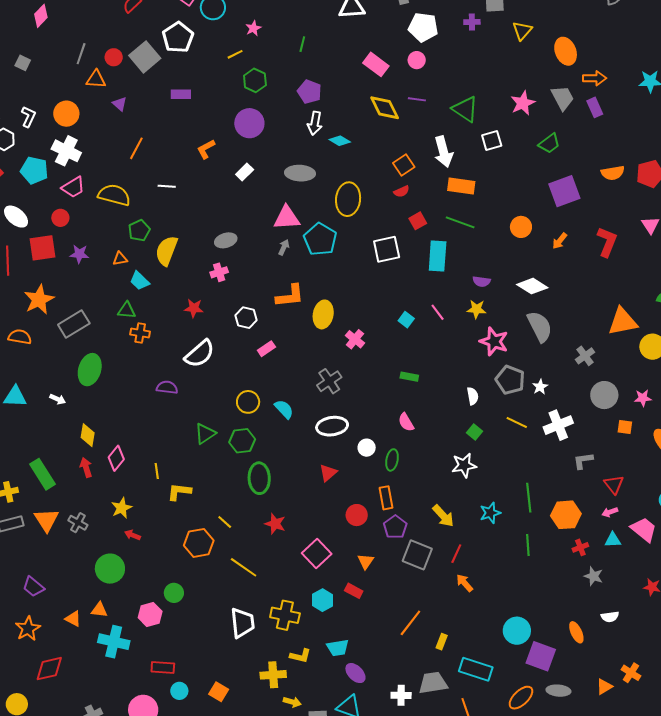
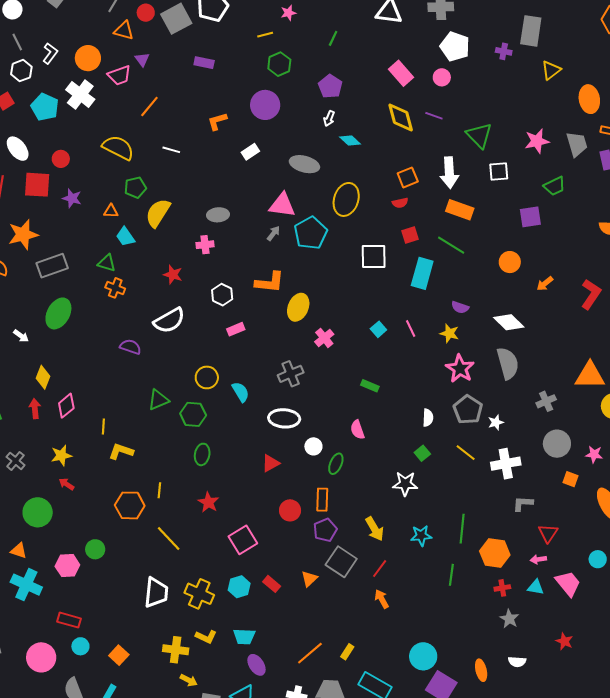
white arrow: (315, 123) -> (329, 118), size x0.7
pink trapezoid: (73, 187) -> (119, 75), moved
purple square: (564, 191) -> (530, 217), moved, size x0.7
green ellipse: (259, 478) -> (202, 454), size x0.7
yellow line: (225, 522) -> (159, 490), turned 42
orange triangle: (366, 561) -> (309, 579), moved
orange line: (410, 623) -> (310, 653), moved

